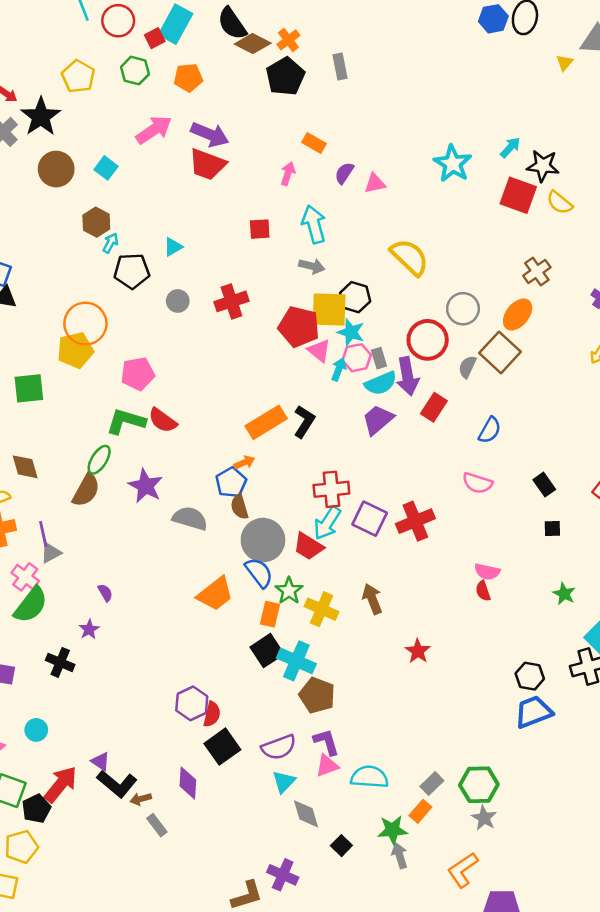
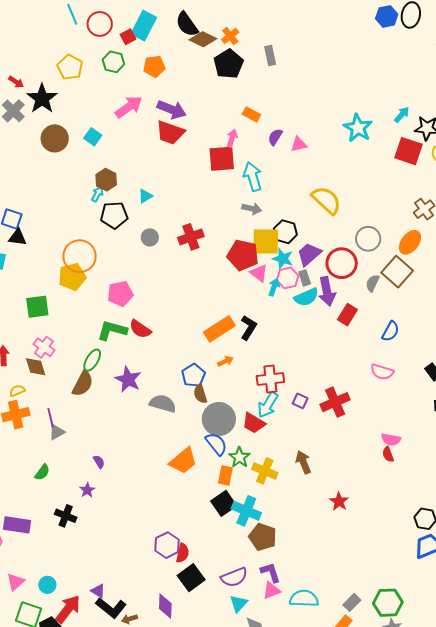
brown hexagon: (96, 222) -> (106, 180), moved
red square: (260, 229) -> (222, 159), moved, size x1.6
purple trapezoid: (378, 420) -> (309, 254), moved
orange arrow: (244, 463) -> (225, 361), moved
purple square: (370, 519) -> (300, 401), size x0.6
pink cross: (25, 577) -> (44, 347), moved
green semicircle: (31, 605) -> (42, 472), size x0.6
cyan circle: (36, 730) -> (47, 585), moved

